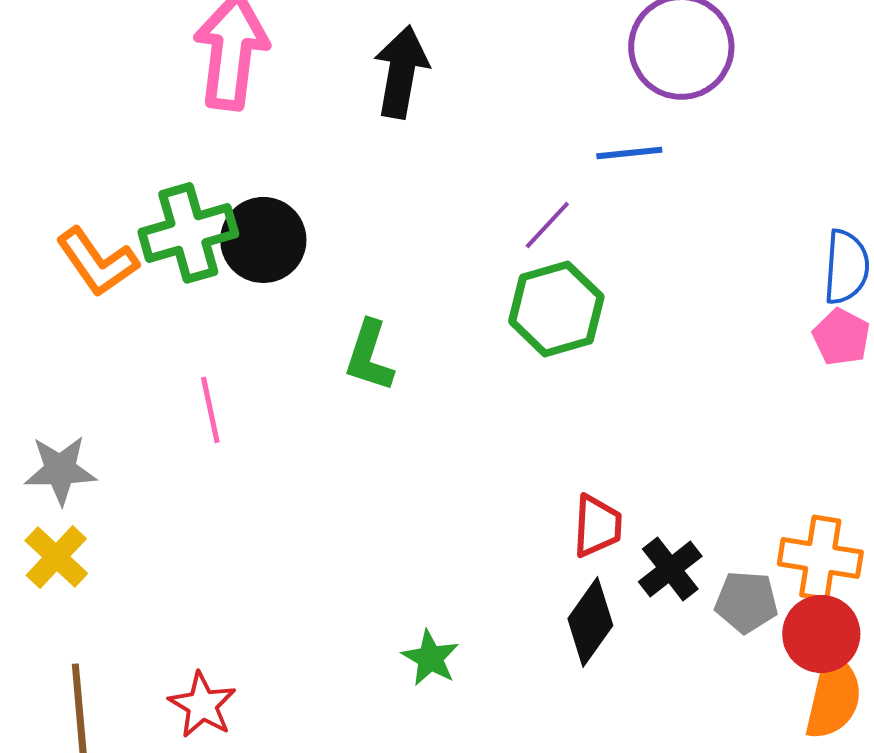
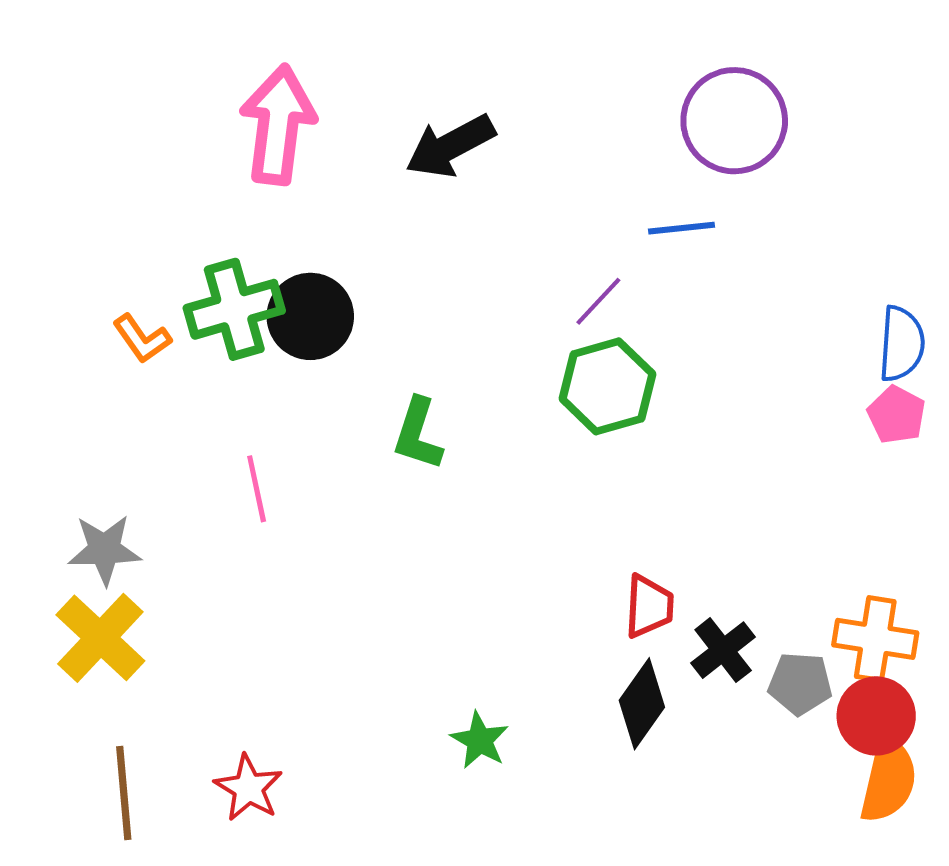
black arrow: (401, 72) -> (450, 146), turned -128
orange L-shape: (97, 262) -> (142, 339), size x0.7
yellow cross: (56, 557) -> (100, 638), size x1.4

